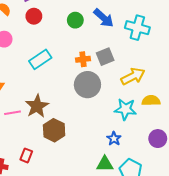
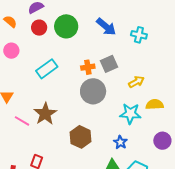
green circle: (75, 20) -> (66, 26), moved, size x1.5
cyan cross: (137, 28) -> (139, 35), size x0.7
yellow arrow: (133, 76) -> (136, 82), size x0.7
pink line: (13, 113) -> (22, 121), turned 42
brown hexagon: (54, 130) -> (81, 137), moved

